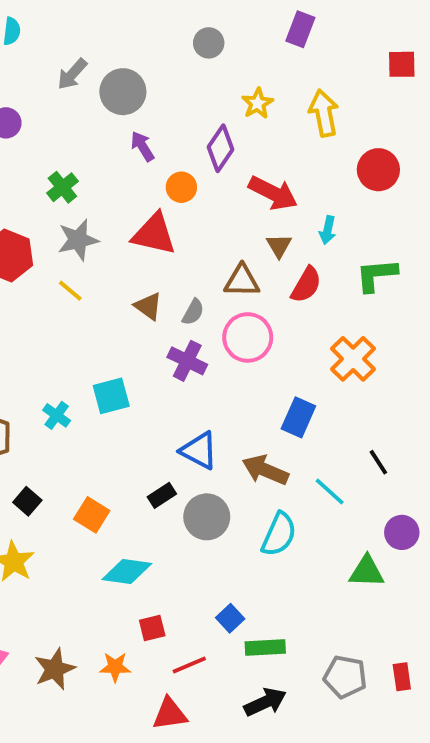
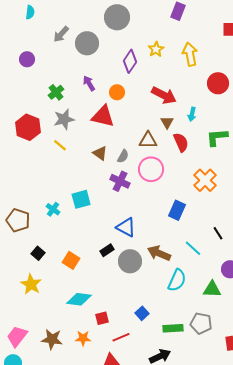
gray circle: (209, 43) -> (117, 17), moved, size x1.6
purple arrow: (142, 146) -> (89, 83), moved
purple diamond: (220, 148) -> (130, 61), moved
red semicircle: (306, 285) -> (181, 142), turned -54
brown arrow: (265, 470) -> (159, 253), moved
cyan semicircle: (279, 534) -> (177, 280), moved
cyan diamond: (127, 571) -> (79, 299), moved
green rectangle: (265, 648) -> (173, 328), moved
brown star: (55, 669) -> (52, 339), turned 30
gray pentagon: (345, 677) -> (201, 323), moved

